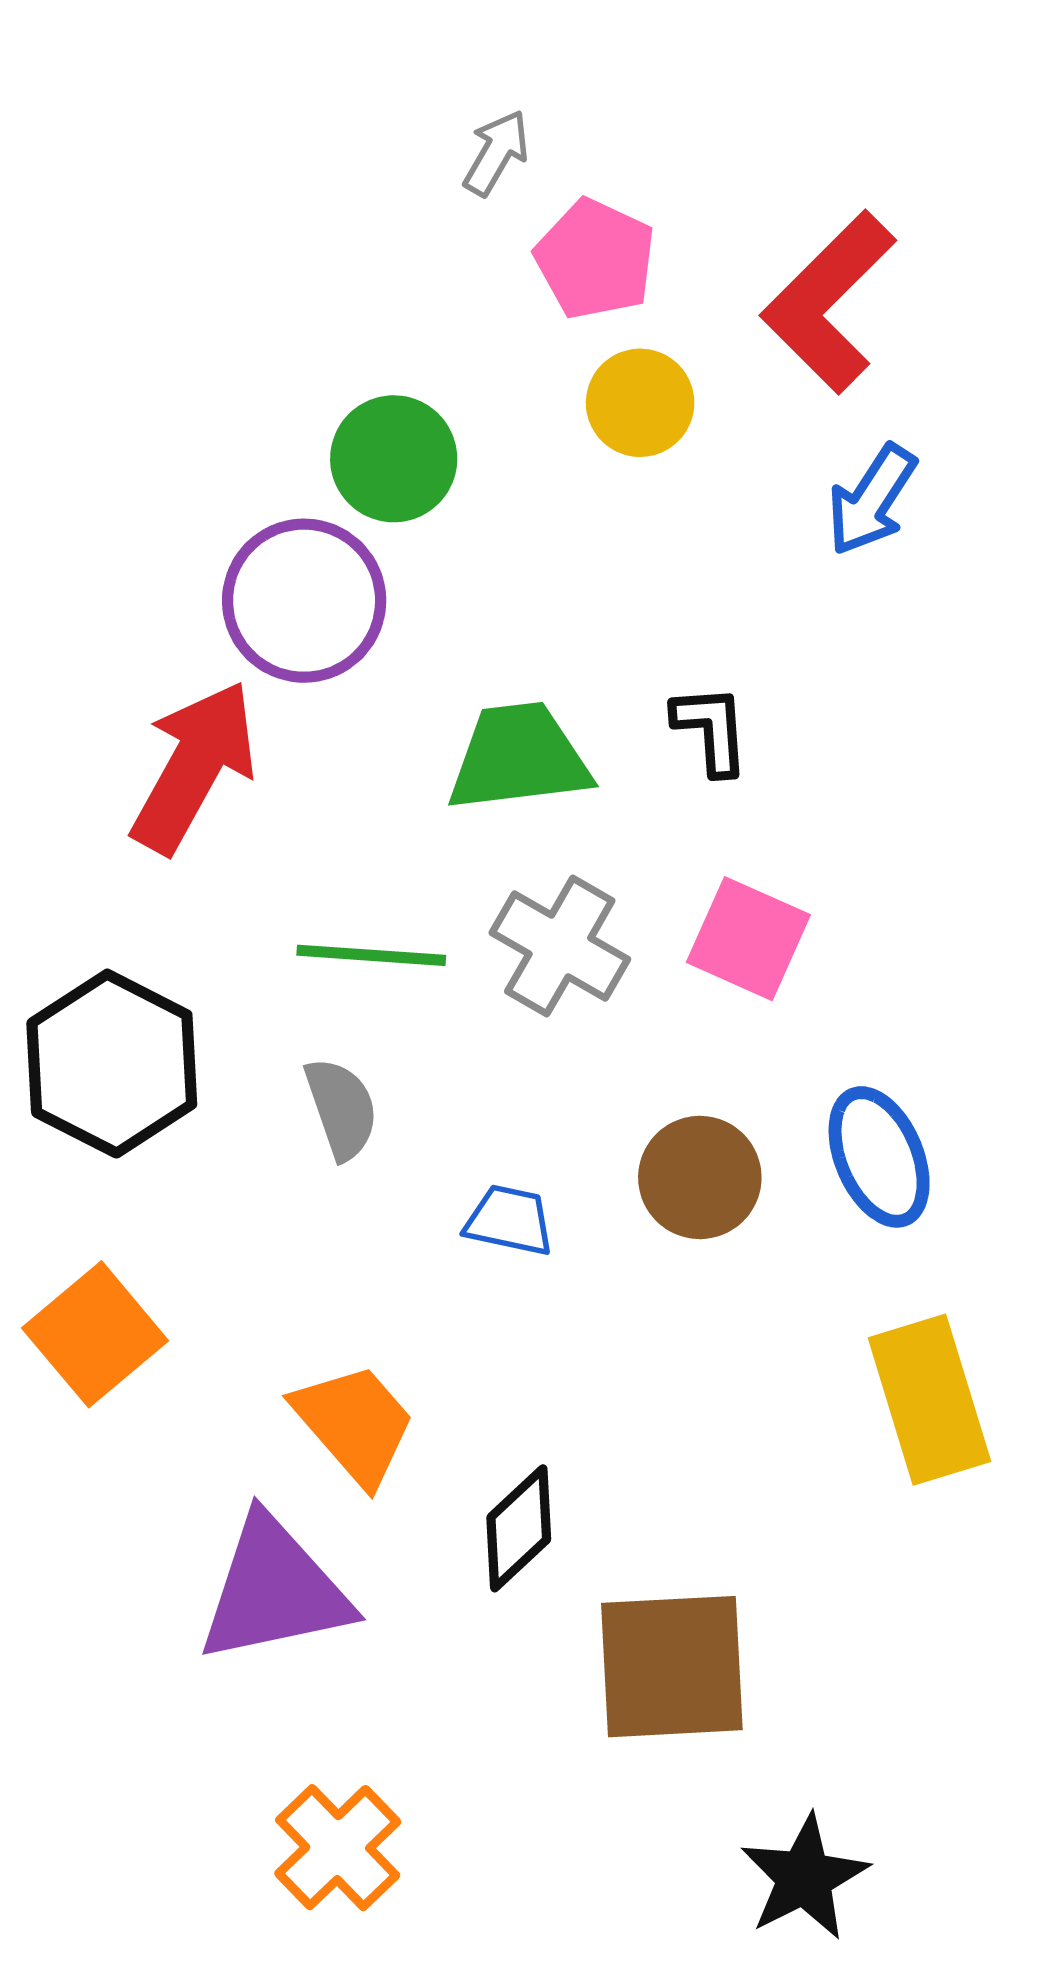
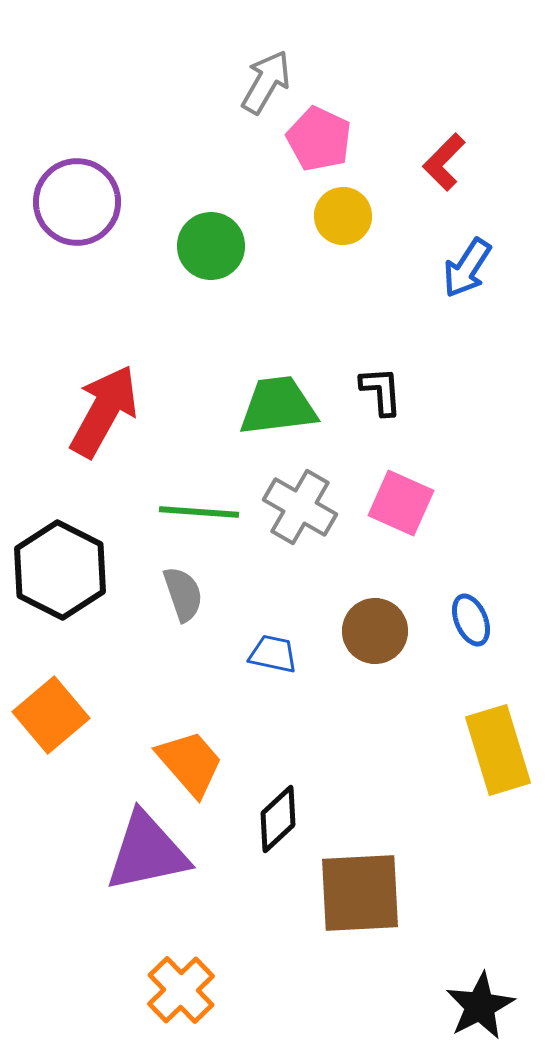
gray arrow: (496, 153) -> (266, 82), size x1.4
red L-shape: (829, 302) -> (444, 162), size x0.6
purple circle: (304, 601) -> (77, 202), moved
blue ellipse: (879, 1157) -> (471, 620), size x0.7
black star: (804, 1877) -> (480, 1006), moved

